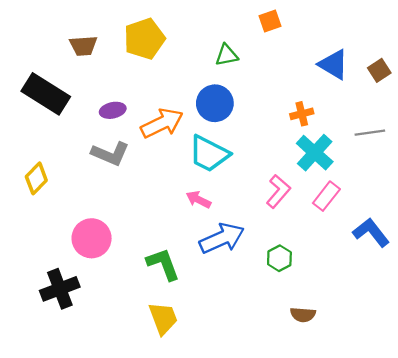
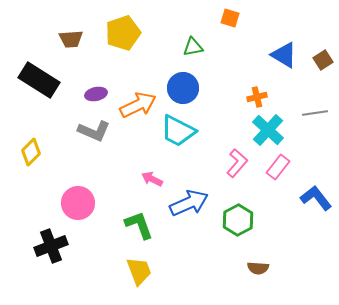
orange square: (270, 21) -> (230, 18), turned 36
pink arrow: (198, 200) -> (152, 179), moved
green hexagon: (279, 258) -> (238, 220), size x1.4

